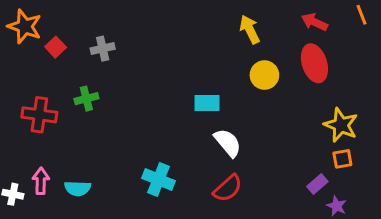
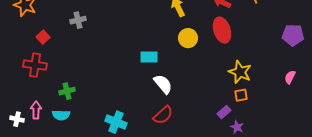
red square: (56, 47) -> (43, 37), moved
green cross: (86, 99) -> (67, 91), moved
cyan cross: (159, 180) -> (116, 122), moved

